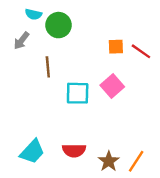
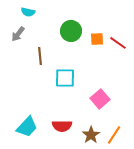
green circle: (59, 25) -> (71, 31), moved
pink square: (112, 86) -> (100, 99), moved

